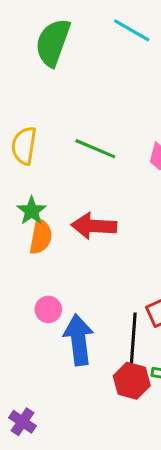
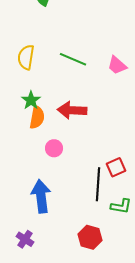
pink circle: (48, 309) -> (54, 148), moved
blue arrow: (79, 340) -> (41, 196), moved
red hexagon: (132, 381) -> (90, 237), moved

